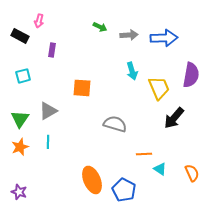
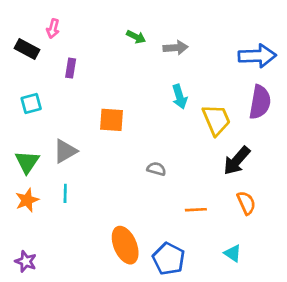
blue arrow: (164, 38) -> (257, 56), moved
gray semicircle: (115, 124) -> (156, 169), size x0.6
cyan triangle: (160, 169) -> (233, 253), moved
orange semicircle: (192, 173) -> (246, 203), moved

